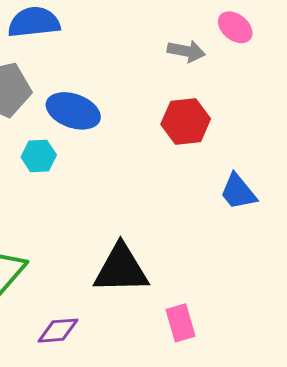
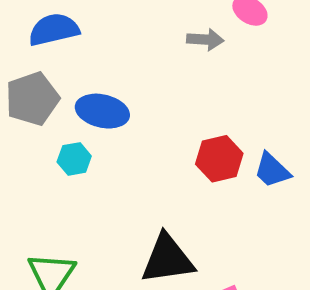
red hexagon: (186, 122) -> (219, 159), moved

